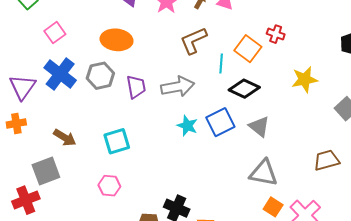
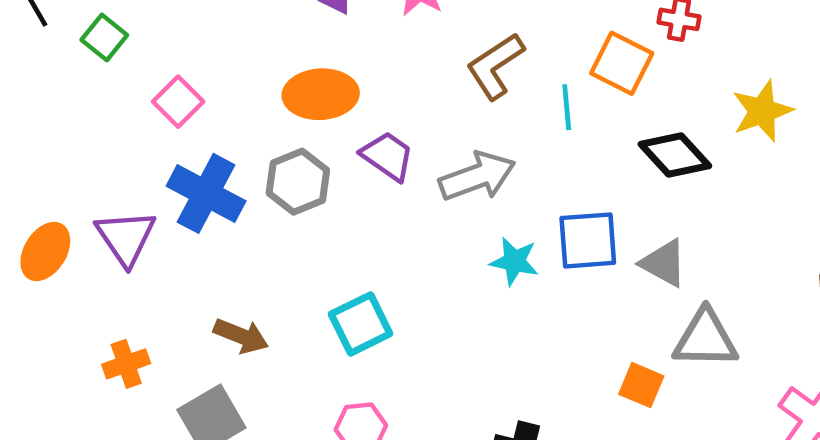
purple trapezoid: (136, 87) -> (388, 156), moved, turned -35
black diamond: (244, 89) -> (675, 155), moved, turned 32
blue square: (220, 122) -> (588, 240), turned 32
orange cross: (16, 123) -> (126, 364), moved
gray triangle: (259, 127) -> (664, 263), moved
orange square: (273, 207) -> (641, 385), moved

